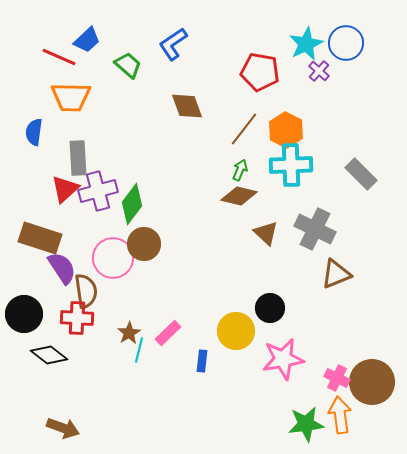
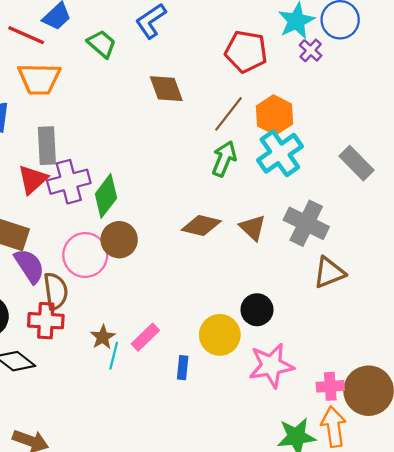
cyan cross: (291, 165) -> (280, 153), turned -33
green arrow: (240, 170) -> (224, 159), size x1.5
brown diamond: (239, 196) -> (201, 225), moved
pink cross: (337, 378) -> (330, 386), turned -30

